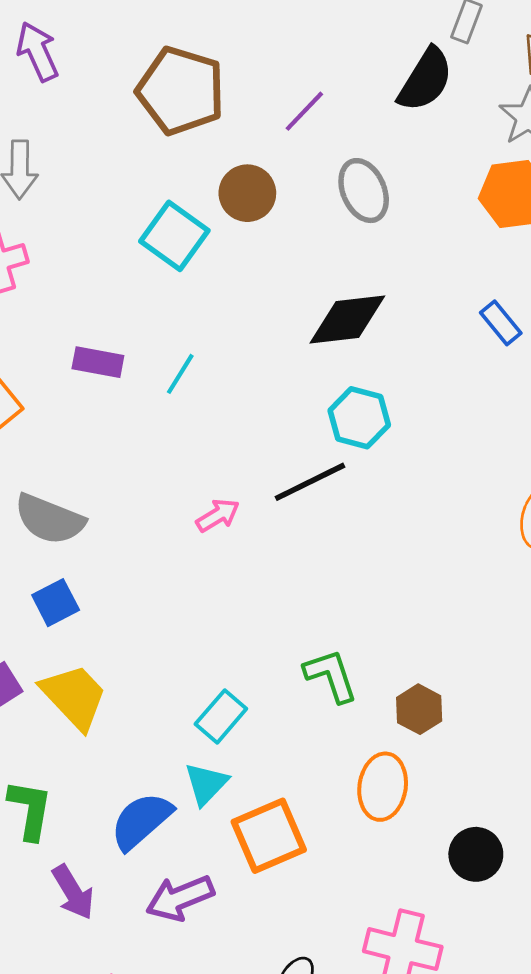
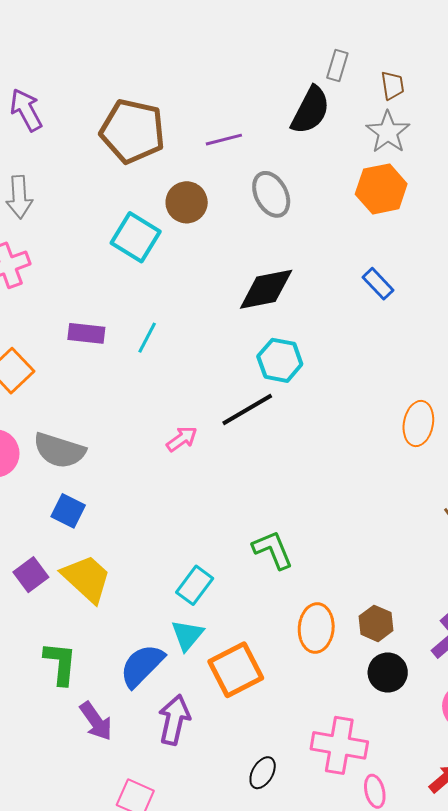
purple line: (304, 111) -> (224, 140), turned 36
blue square: (56, 603) -> (68, 511), turned -32
brown hexagon: (419, 709) -> (376, 623), moved
purple arrow: (180, 898) -> (174, 720), turned 129

